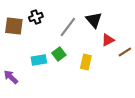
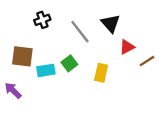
brown square: (14, 26) -> (22, 56), moved
gray line: (68, 27) -> (80, 32), turned -75

